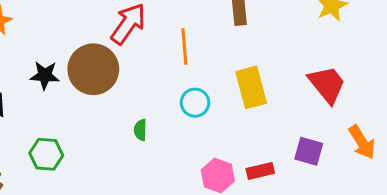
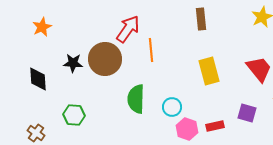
orange line: (184, 46) -> (151, 50), moved
cyan circle: (195, 103) -> (172, 107), moved
green semicircle: (140, 130) -> (136, 99), size x2.0

